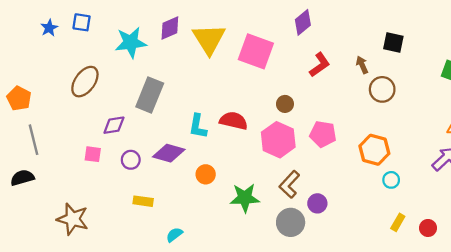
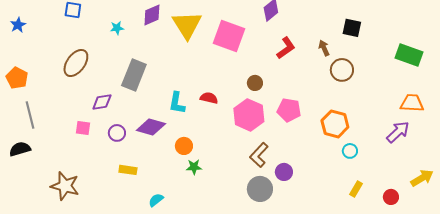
blue star: (49, 28) -> (18, 25), moved
cyan star: (131, 42) -> (117, 28), size x0.5
red semicircle: (234, 121) -> (209, 98), size x0.7
green star: (245, 198) -> (194, 167), moved, size x0.6
red circle: (428, 228) -> (391, 197), moved

